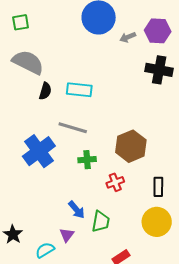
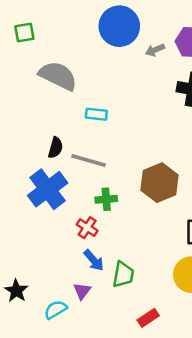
gray semicircle: (28, 62) -> (58, 76), moved
cyan rectangle: (79, 90) -> (96, 114), size x0.7
black semicircle: (45, 91) -> (55, 148), moved
red cross: (115, 182) -> (87, 228), moved, turned -36

